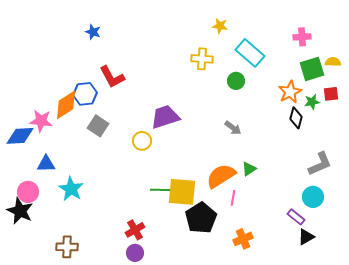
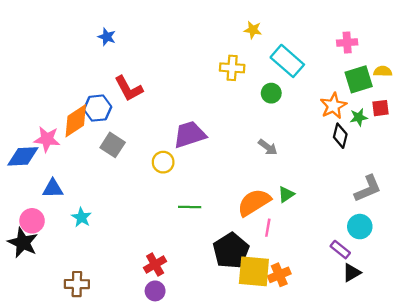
cyan star: (71, 189) -> (81, 217), size x0.7
green line: (160, 190) -> (190, 207), moved
yellow square: (182, 192) -> (254, 271), moved

